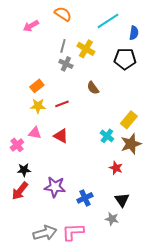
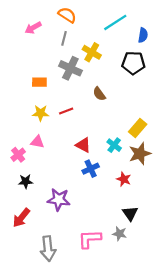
gray line: (63, 46) -> (64, 38), moved
gray cross: (66, 64) -> (70, 68), size x1.5
orange rectangle: (37, 86) -> (39, 82), moved, turned 40
red triangle: (61, 136) -> (83, 145), moved
red arrow: (20, 191) -> (21, 218), moved
blue cross: (85, 198) -> (91, 169), moved
pink L-shape: (73, 232) -> (90, 239), moved
gray arrow: (45, 233) -> (48, 249), turned 100

